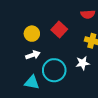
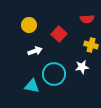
yellow circle: (32, 34) -> (29, 25), moved
white arrow: (33, 55) -> (35, 51), moved

